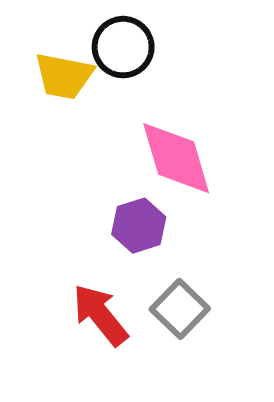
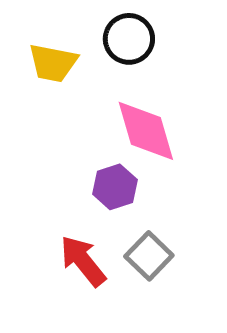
black circle: (123, 47) -> (129, 39), moved

